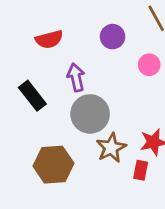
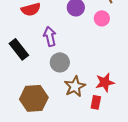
pink circle: (149, 65) -> (102, 18), moved
gray circle: (90, 114) -> (60, 62), size x0.7

